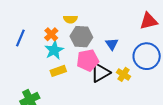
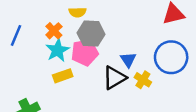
blue triangle: (112, 44) -> (128, 60), moved
pink pentagon: (88, 60) -> (85, 52), moved

